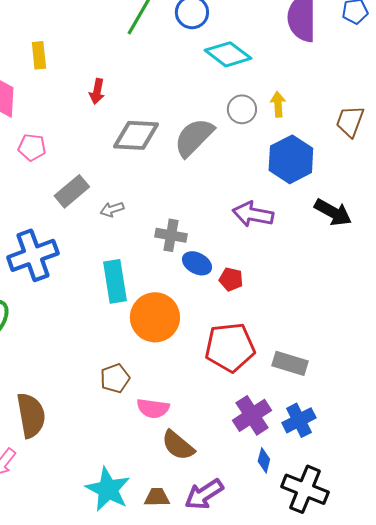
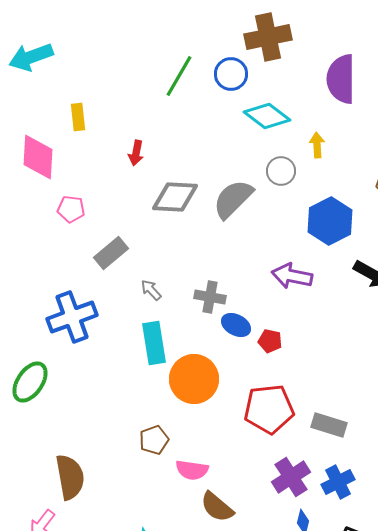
yellow arrow: (278, 104) -> (317, 145), moved
gray arrow: (112, 209) -> (151, 290), moved, turned 65

